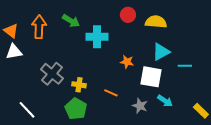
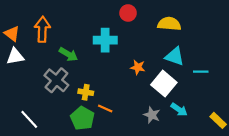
red circle: (128, 15) -> (128, 13), moved
green arrow: (71, 21) -> (68, 54), moved
cyan triangle: (161, 52) -> (175, 56), turned 48
white square: (151, 77) -> (164, 84), turned 30
orange line: (111, 93) -> (105, 108), moved

